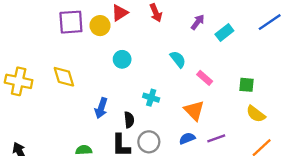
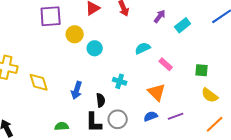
yellow circle: (100, 26) -> (75, 34), moved
cyan semicircle: (178, 59) -> (143, 48), turned -77
yellow diamond: (64, 77) -> (39, 82), moved

